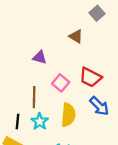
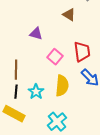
red trapezoid: (90, 77) -> (82, 52), turned -125
brown line: (34, 97) -> (16, 70), moved

